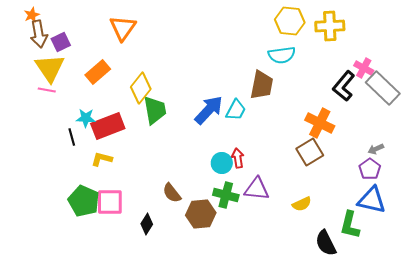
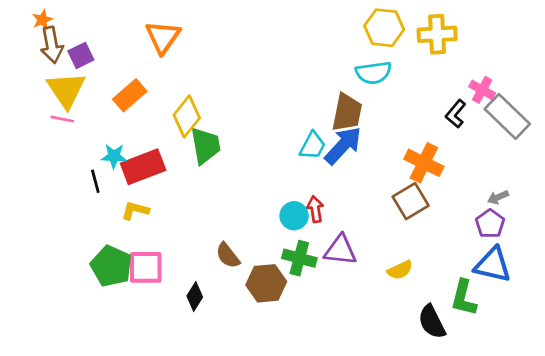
black L-shape: (344, 86) -> (456, 114), size x0.7
blue arrow: (209, 110) -> (343, 146), moved

